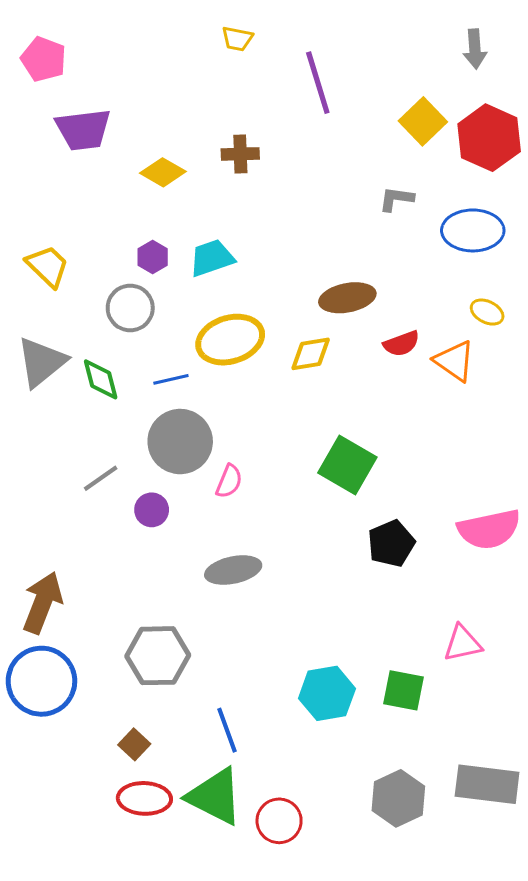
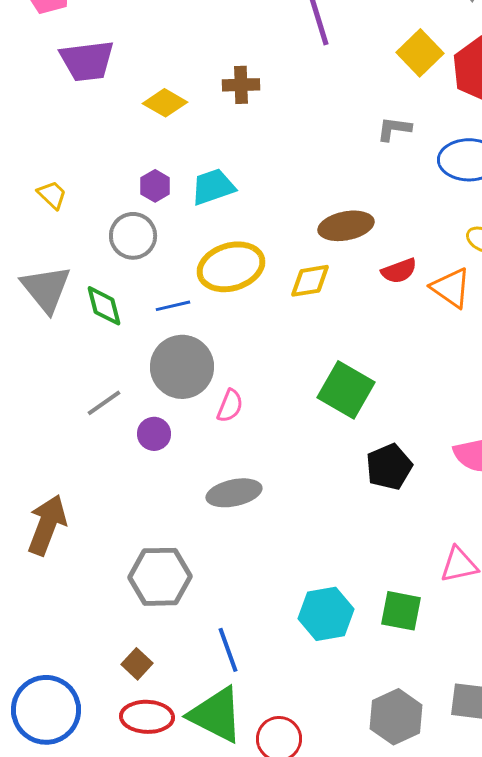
yellow trapezoid: (48, 266) -> (52, 195), size x0.7
gray triangle: (41, 362) -> (46, 289), turned -30
blue circle: (41, 681) -> (46, 710), moved

